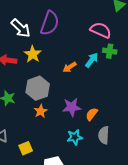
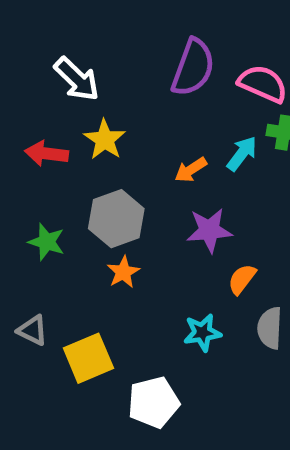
purple semicircle: (50, 23) -> (193, 67), moved
purple star: (72, 107) -> (209, 230), moved
yellow square: (26, 148) -> (88, 358), size x1.5

